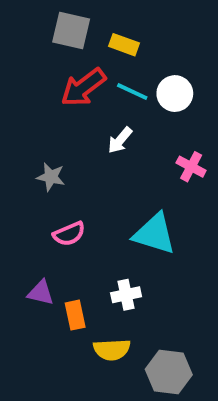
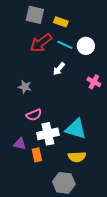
cyan triangle: (154, 234) -> (76, 129), moved
white cross: (126, 295) -> (48, 134), moved, size x1.5
yellow semicircle: (112, 350) -> (77, 157), moved
gray hexagon: (169, 372) -> (64, 183), moved

